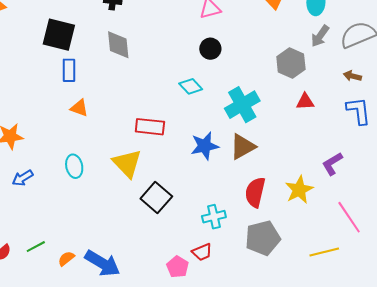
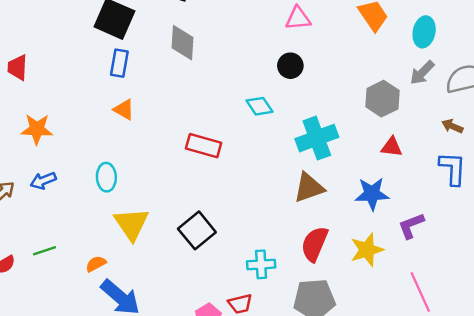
blue star: (205, 146) -> (372, 194), moved
yellow triangle: (127, 163) -> (131, 224), moved
green line: (36, 247) -> (45, 251), moved
orange semicircle: (66, 259) -> (96, 264), moved

